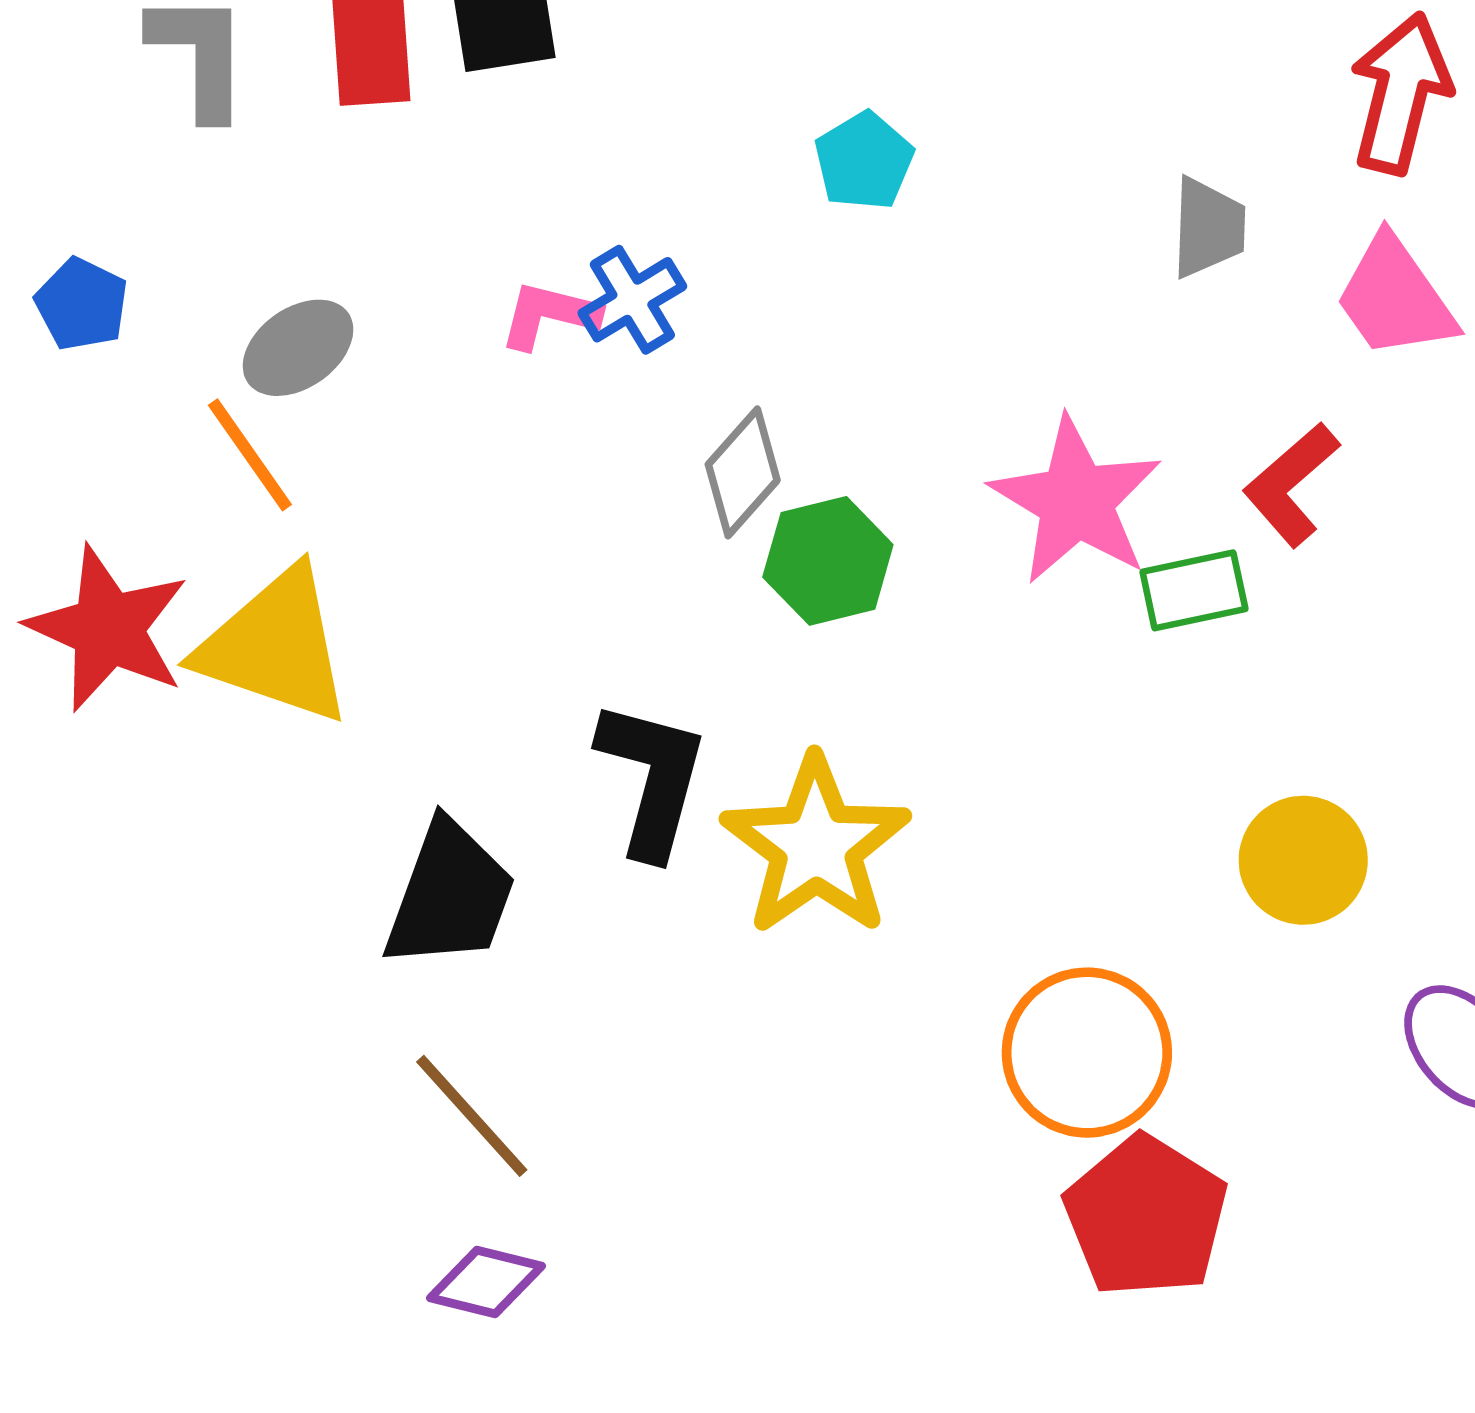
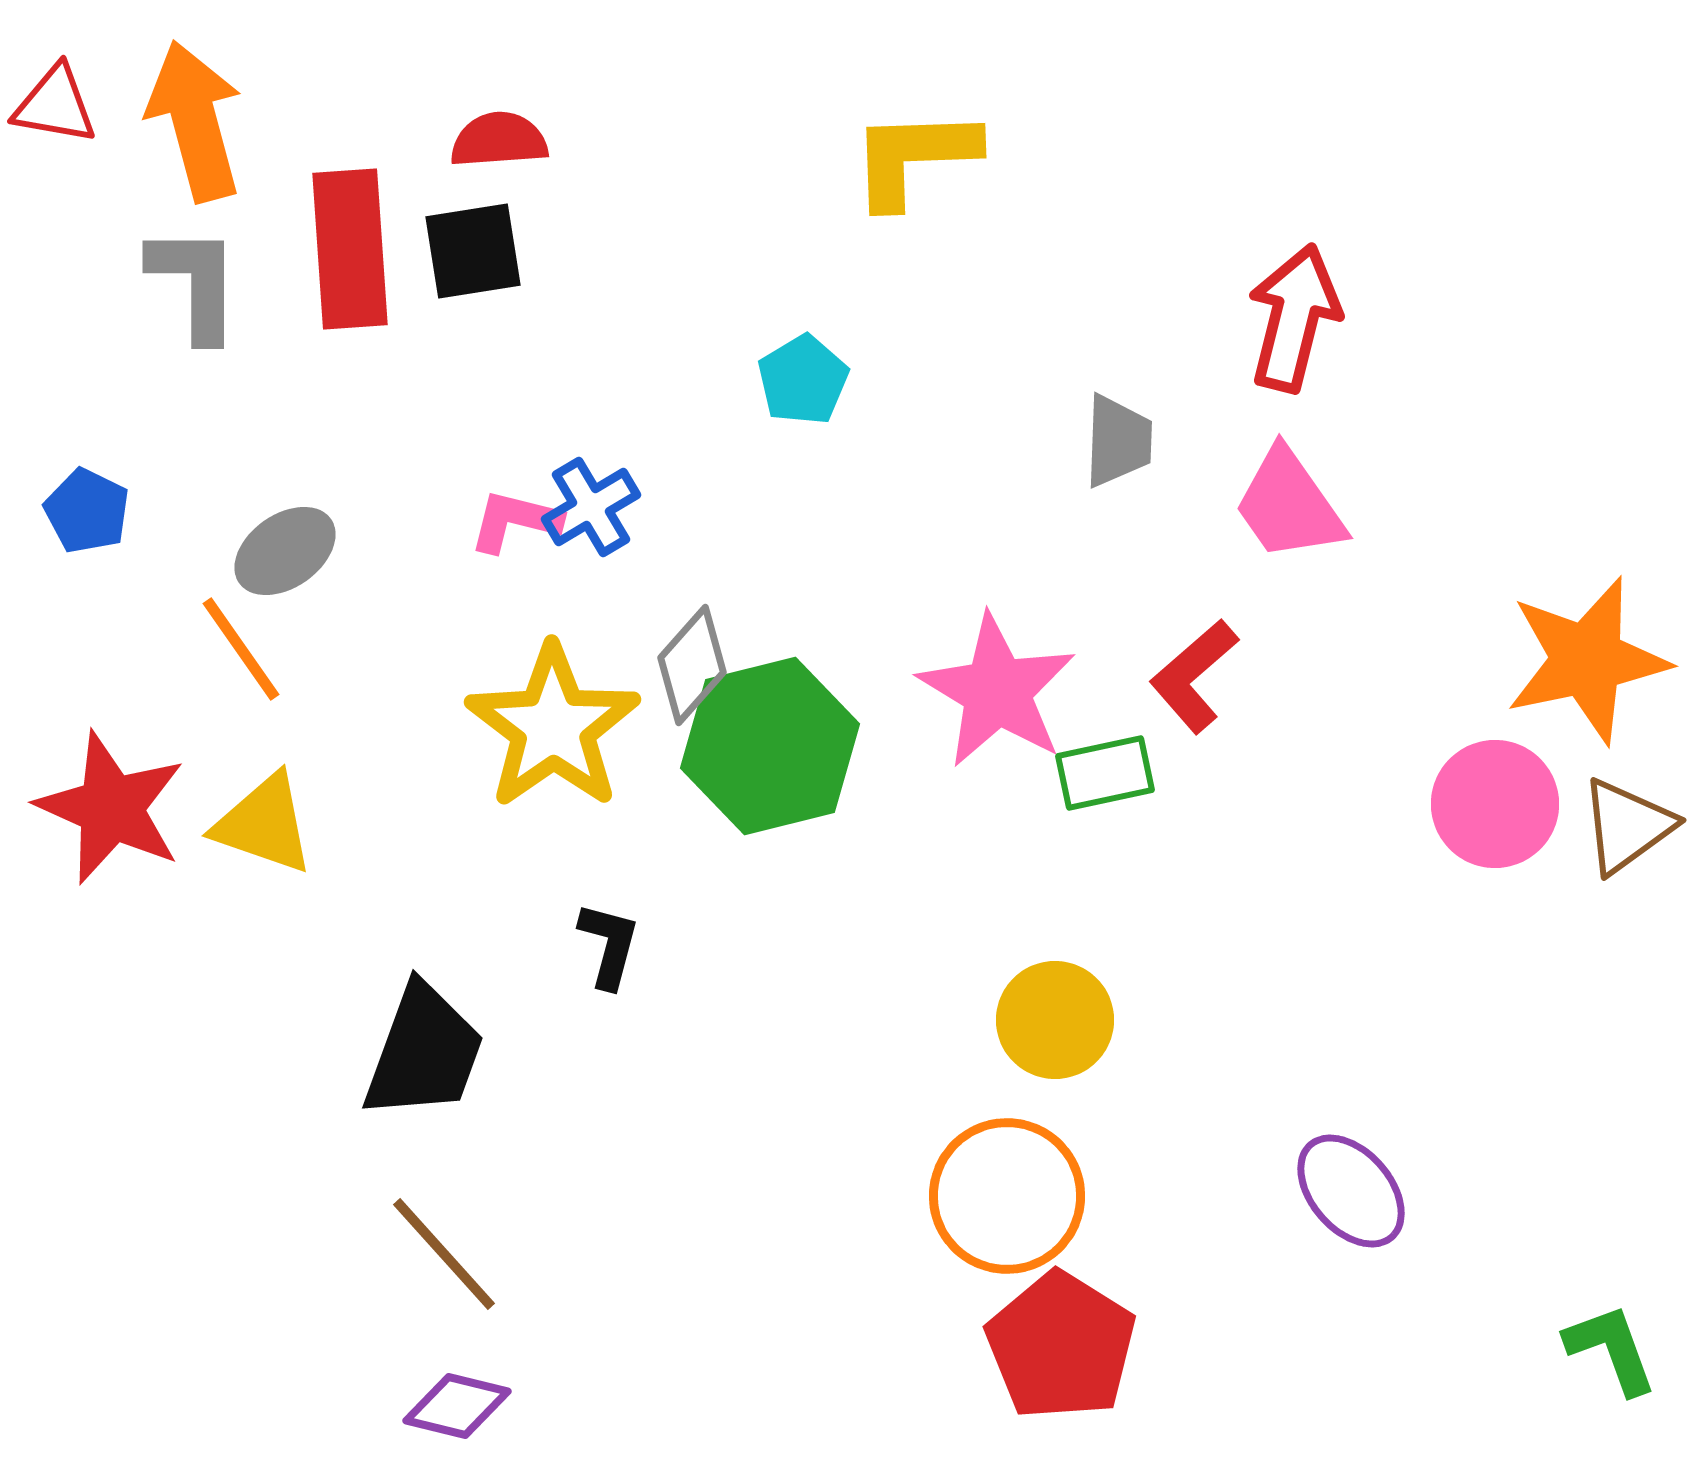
green hexagon: (828, 561) -> (770, 746), size x1.5
yellow triangle: (275, 646) -> (264, 824), size x0.7
black L-shape: (652, 778) -> (609, 945), size x0.6
yellow star: (816, 846) -> (553, 727), moved
yellow circle: (1303, 860) -> (1055, 1020), moved

